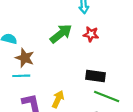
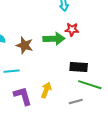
green arrow: (61, 34) -> (54, 39), moved, turned 40
brown star: (25, 58) -> (25, 45), moved

